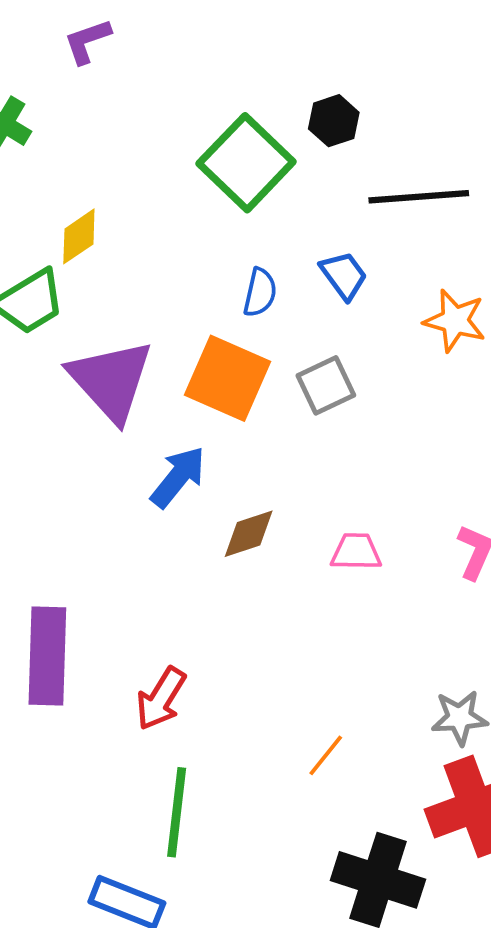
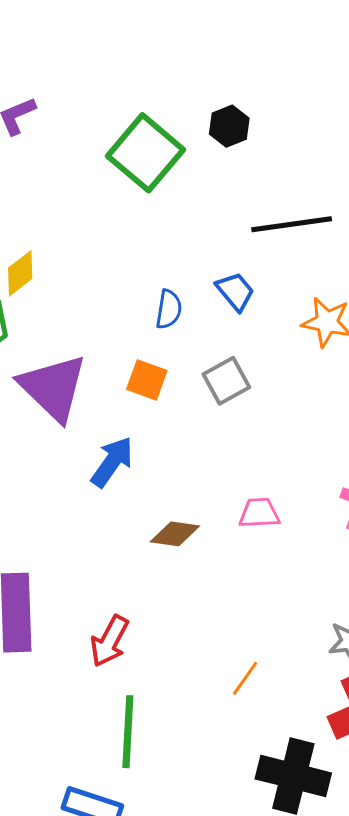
black hexagon: (334, 121) -> (229, 126), moved
green square: (246, 163) -> (145, 153), moved
orange square: (227, 378) -> (147, 380), size x0.6
brown diamond: (249, 534) -> (175, 534), moved, turned 30

